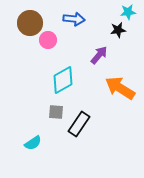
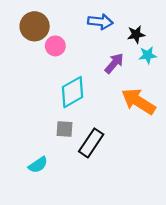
cyan star: (128, 12) -> (148, 55), moved
blue arrow: (74, 19) -> (100, 22), moved

